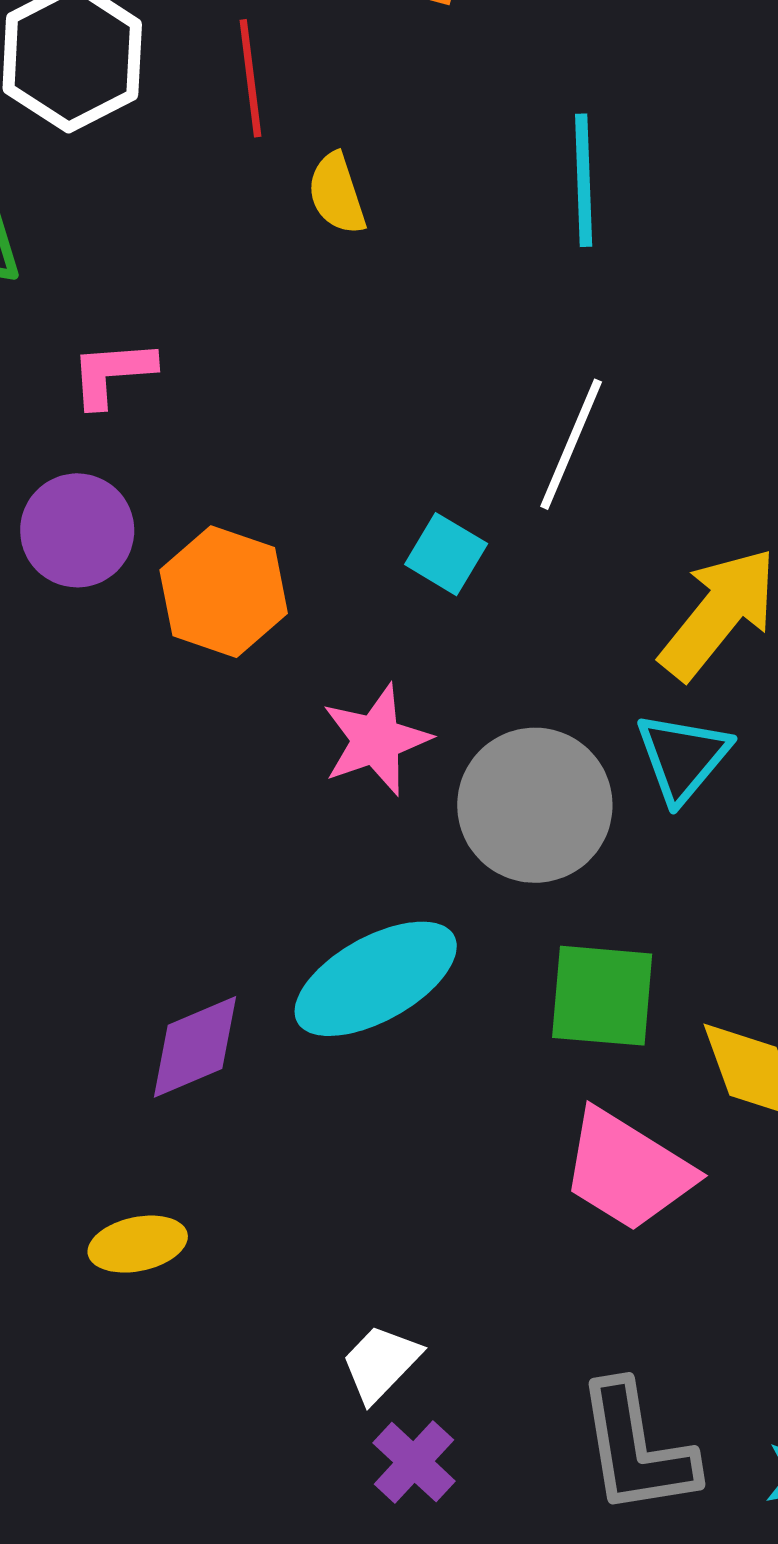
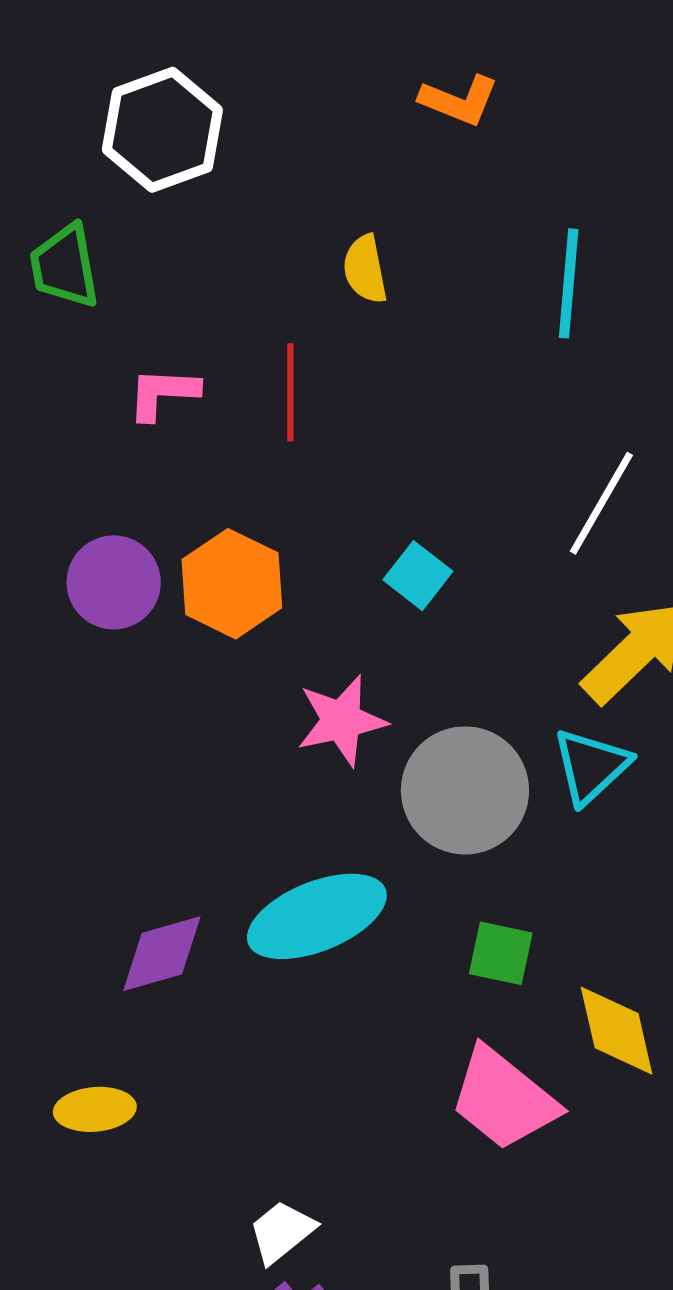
red line: (250, 78) -> (290, 392), moved
white line: (571, 444) -> (601, 503), moved
purple circle: (77, 530) -> (114, 582), moved
green square: (602, 996) -> (501, 953), size x0.7

